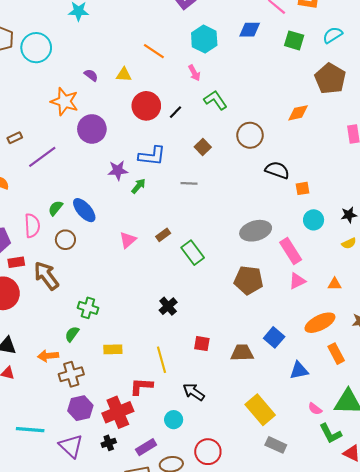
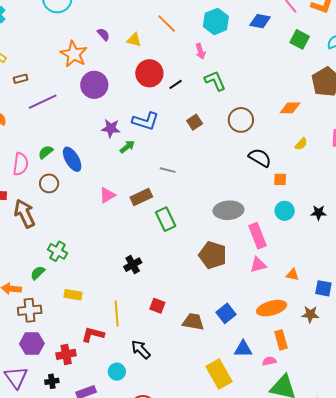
gray line: (189, 183) -> (168, 170), moved
brown rectangle: (163, 235) -> (141, 197), size x1.5
yellow semicircle: (349, 243) -> (301, 144), moved, turned -32
pink semicircle: (315, 409) -> (269, 361), moved, turned 120
yellow rectangle: (260, 410) -> (219, 374), moved
red cross: (118, 412) -> (66, 354), size x0.7

